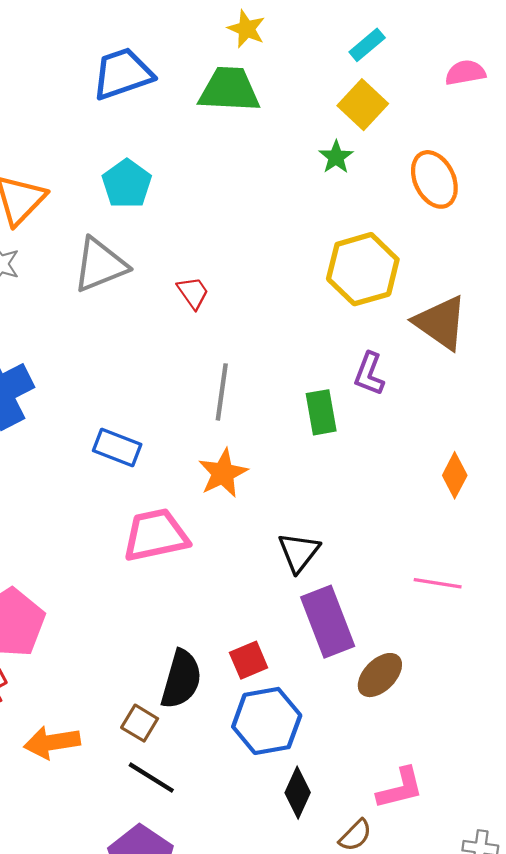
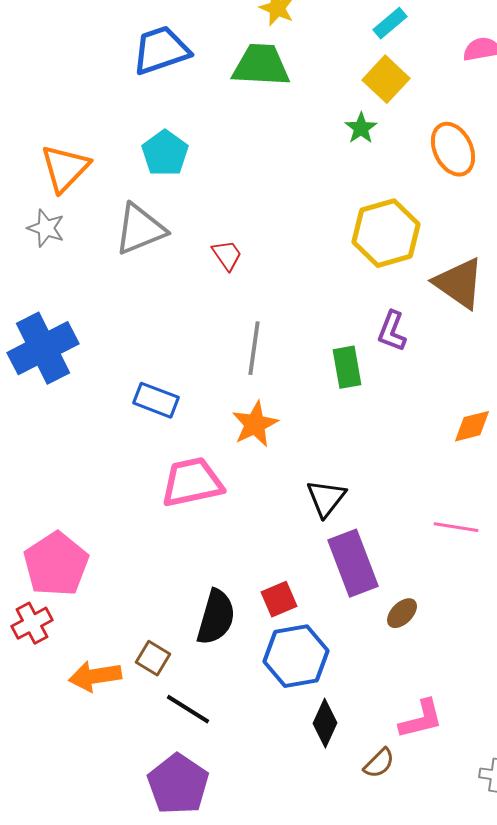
orange diamond: (455, 475) -> (472, 426), turned 48
brown ellipse: (380, 675) -> (402, 613), size x0.7
brown square: (140, 723) -> (153, 658), moved

